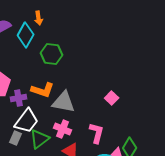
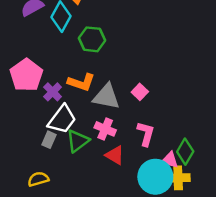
purple cross: (19, 98) -> (53, 92), turned -35
pink square: (112, 98) -> (140, 92), moved

